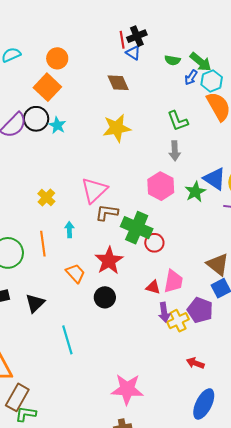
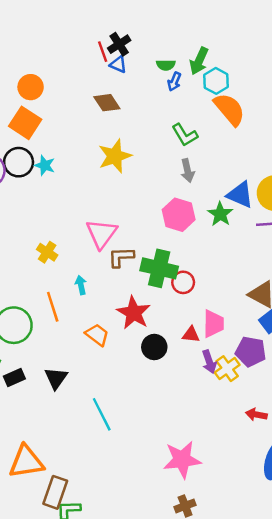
green arrow: (201, 62) -> (199, 61), turned 85
blue arrow: (191, 77) -> (174, 82), moved
black circle: (105, 297) -> (154, 347), moved

